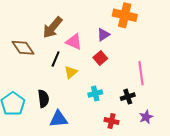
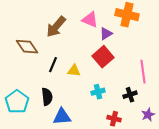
pink triangle: (74, 42) -> (90, 20), moved
red square: (100, 58) -> (103, 57), size x1.5
black line: (56, 59) -> (53, 65), moved
yellow triangle: (71, 72) -> (74, 71), turned 48

